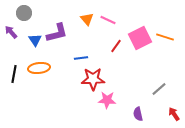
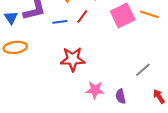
red line: (116, 46) -> (82, 17), moved
blue line: (81, 58) -> (60, 22), moved
pink star: (107, 100) -> (95, 90), moved

